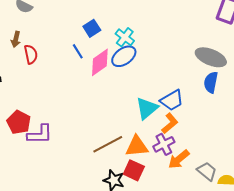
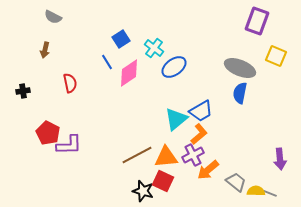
red semicircle: (31, 54) -> (70, 83), moved
blue ellipse: (124, 56) -> (174, 67), moved

